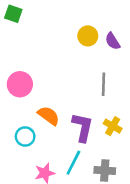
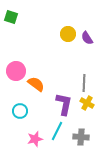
gray line: (103, 84) -> (84, 83), moved
orange semicircle: (49, 116) -> (36, 84), moved

